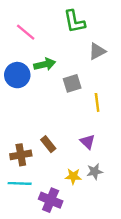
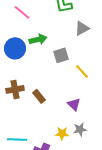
yellow line: (97, 102) -> (82, 71), turned -35
brown rectangle: (48, 144) -> (39, 96), moved
brown cross: (21, 155) -> (15, 89), moved

